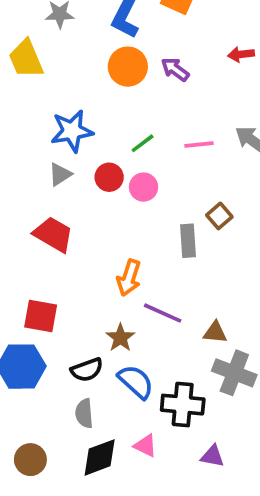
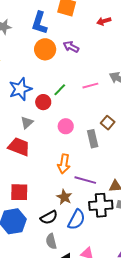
red arrow: (241, 54) -> (104, 21), moved
gray triangle: (60, 174) -> (27, 122), moved
red circle: (109, 177) -> (43, 102), moved
pink circle: (144, 187) -> (66, 126), moved
blue semicircle: (136, 382) -> (77, 220), turned 85
black cross: (183, 405) -> (101, 205), moved

